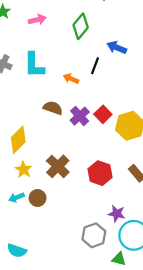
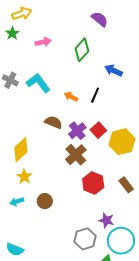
cyan L-shape: (34, 65) -> (38, 83), turned 140
black line: (95, 66) -> (95, 95), moved
brown cross: (58, 166) -> (76, 155), moved
brown circle: (38, 198) -> (45, 201), moved

